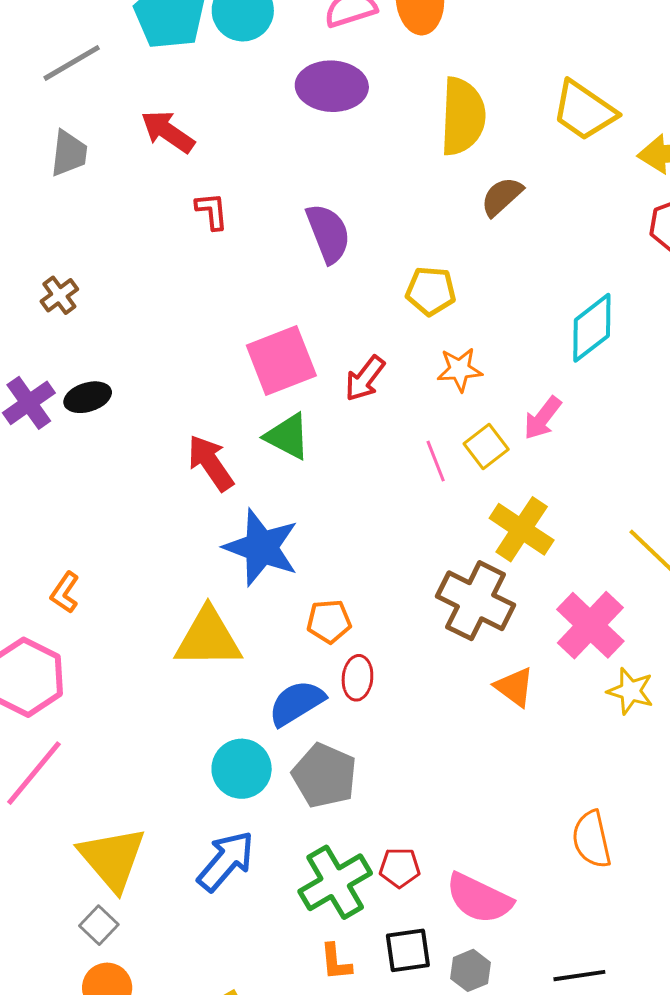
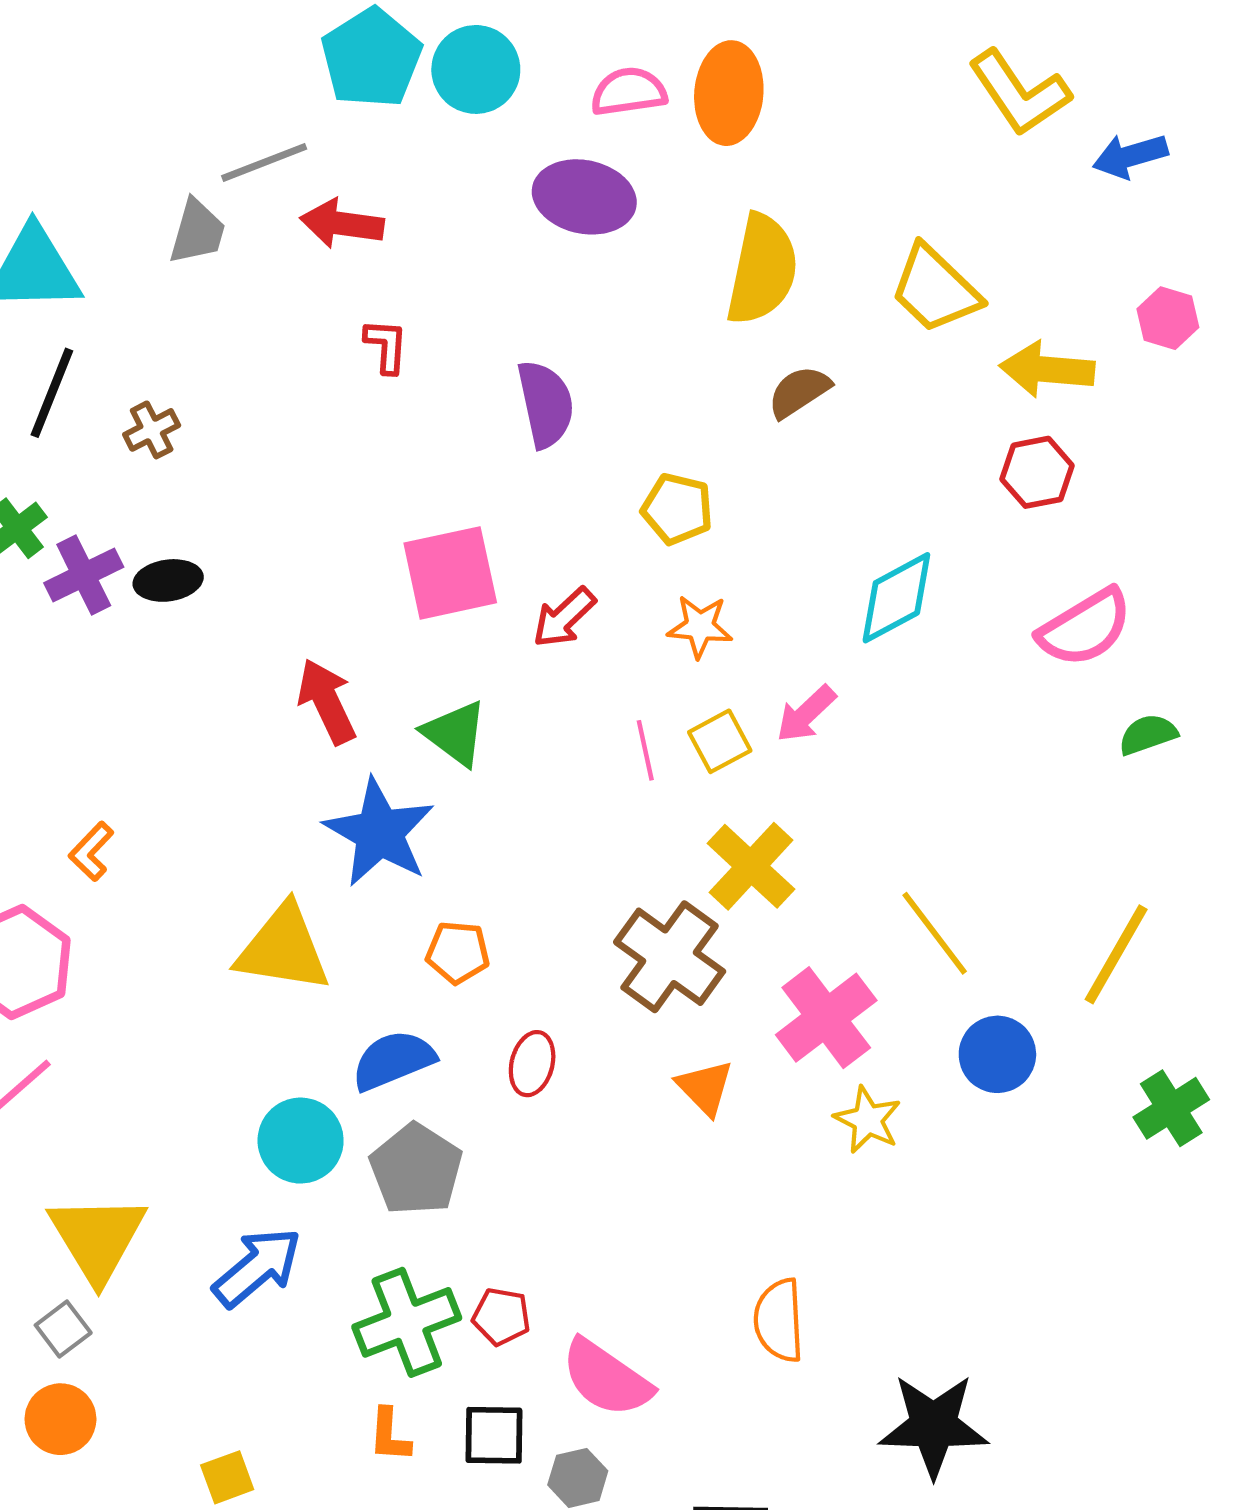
gray line: (72, 63) -> (264, 162), moved
red arrow: (168, 132) -> (342, 224), turned -36
green triangle: (287, 436) -> (455, 733), moved
red ellipse: (357, 678) -> (532, 1064), moved

